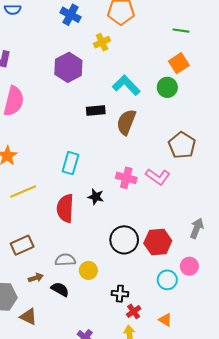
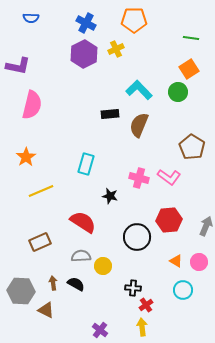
purple hexagon: (68, 67) -> (84, 54), moved
red semicircle: (65, 208) -> (83, 222), moved, turned 120
red hexagon: (158, 242) -> (169, 220), moved
brown arrow: (36, 278) -> (53, 283), moved, turned -80
cyan circle: (167, 280) -> (183, 290), moved
orange triangle: (165, 320) -> (176, 261), moved

